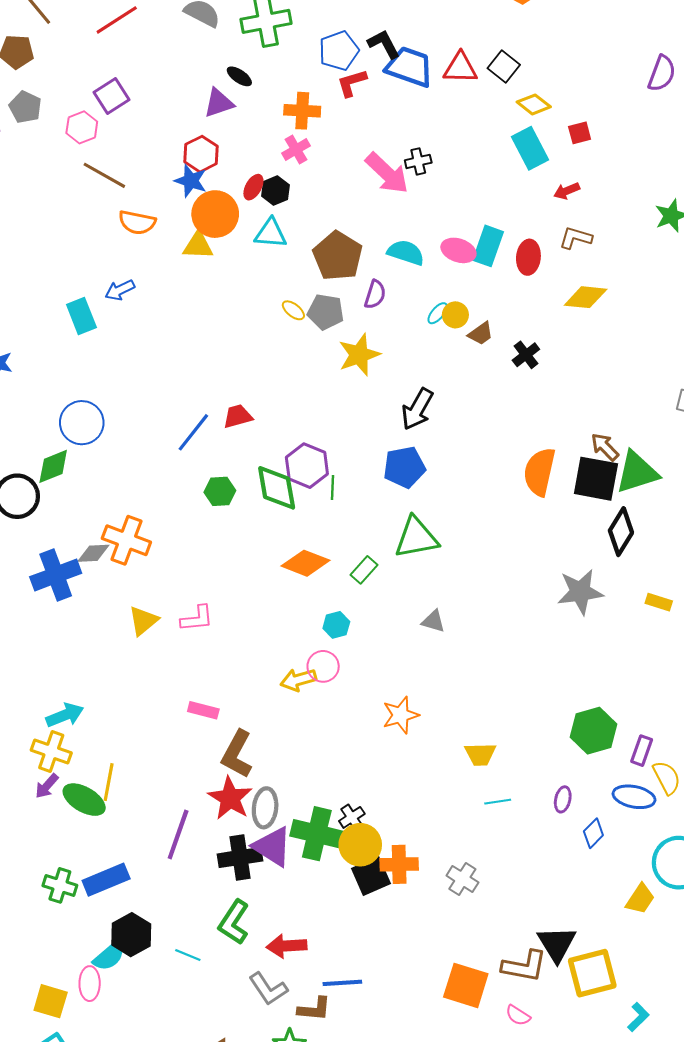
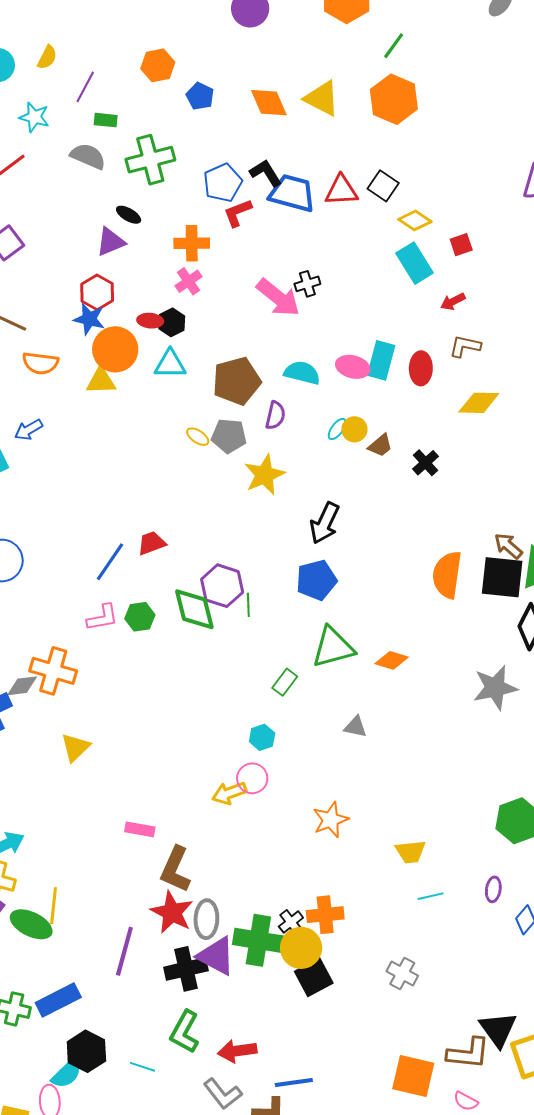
red ellipse: (253, 187) -> (150, 321), turned 70
brown pentagon: (338, 256) -> (237, 381), turned 30
orange diamond: (305, 563) -> (392, 660), moved, size x0.7
pink L-shape: (197, 619) -> (103, 618), moved
orange cross: (399, 864) -> (325, 915), moved

